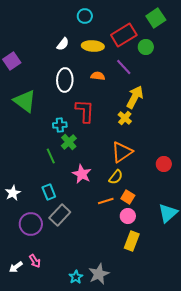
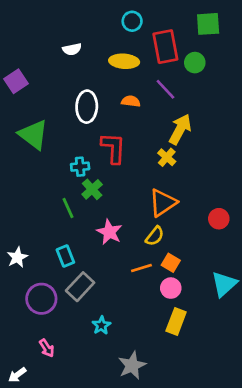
cyan circle: (85, 16) -> (132, 21), moved
green square: (156, 18) -> (208, 24), turned 30
red rectangle: (124, 35) -> (165, 47), turned -70
white semicircle: (63, 44) -> (72, 49), moved, turned 40
white arrow: (16, 267) -> (17, 375), moved
cyan star: (76, 277) -> (101, 325), moved

